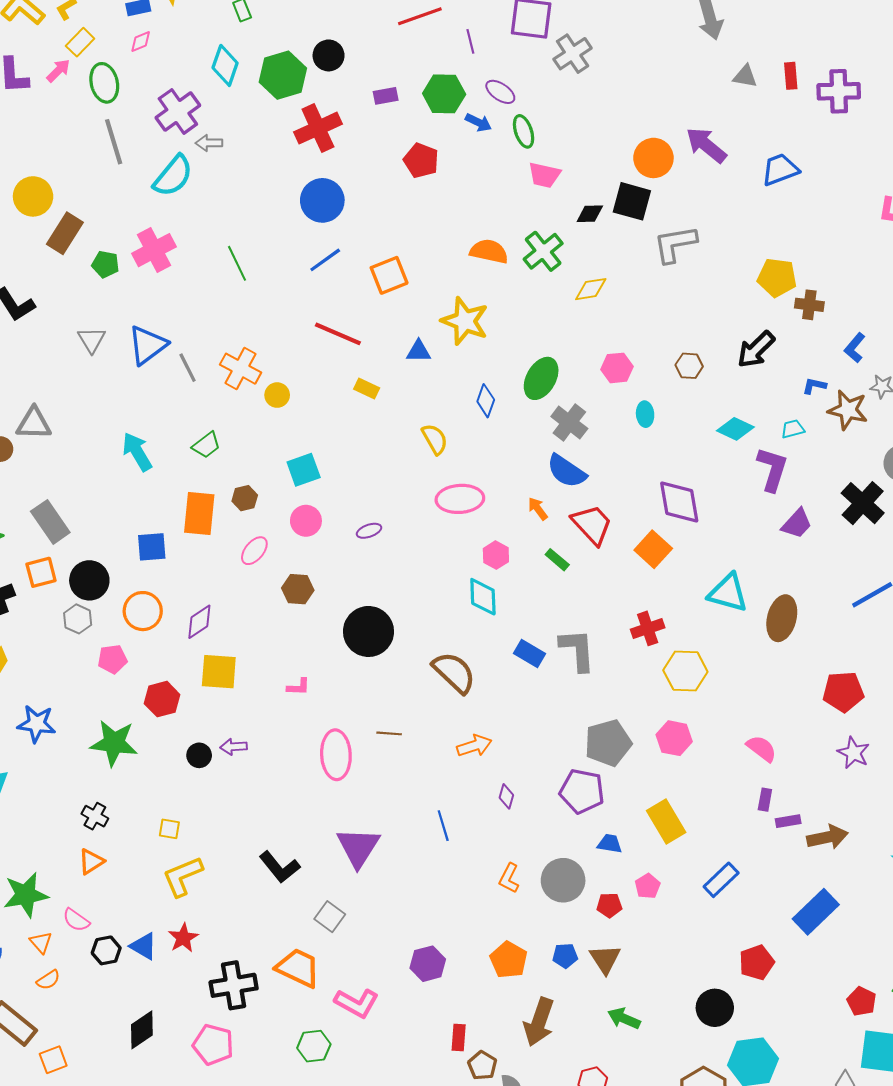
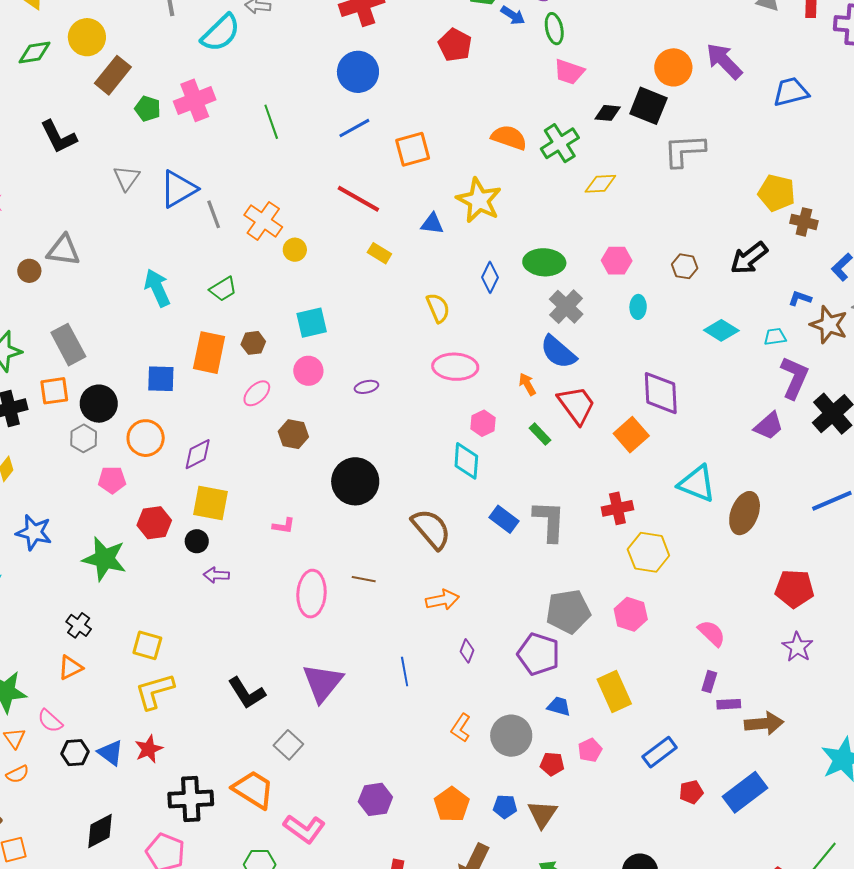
green ellipse: (541, 378) -> (544, 262), turned 57
purple L-shape: (772, 469) -> (794, 378), moved
black circle: (199, 755) -> (197, 541), moved
yellow square: (169, 829) -> (147, 645), size x1.4
red pentagon: (757, 962) -> (691, 792), moved, size x0.7

